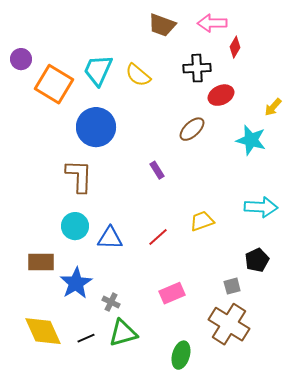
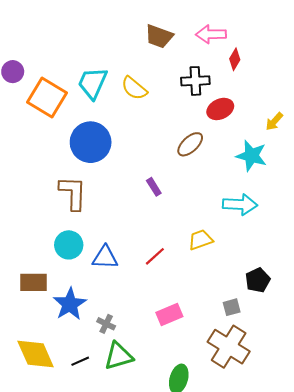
cyan arrow: (261, 207) -> (240, 204), moved

